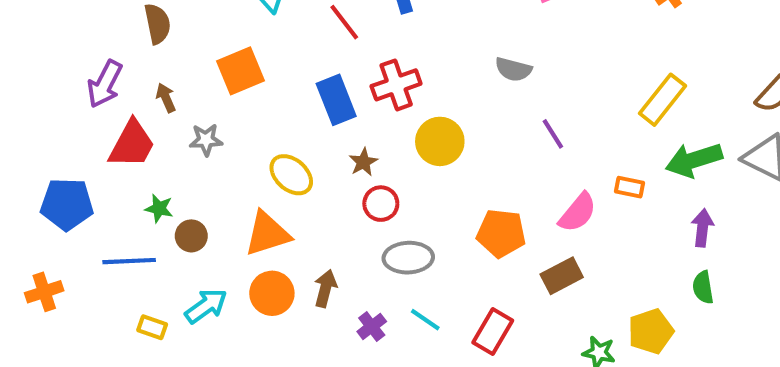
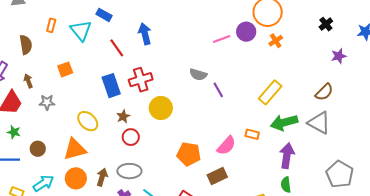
orange square: (240, 71) -> (65, 69), size x0.7
purple line: (553, 134) -> (218, 90), moved
green star: (159, 208) -> (14, 132), moved
purple arrow: (702, 228) -> (287, 156), size x1.4
gray ellipse: (408, 258) -> (129, 171), moved

